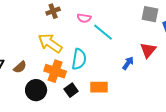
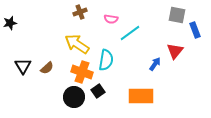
cyan line: (103, 32) -> (130, 33), turned -75
orange rectangle: (99, 87) -> (141, 96), moved, size x1.4
black circle: (36, 90) -> (74, 97), moved

